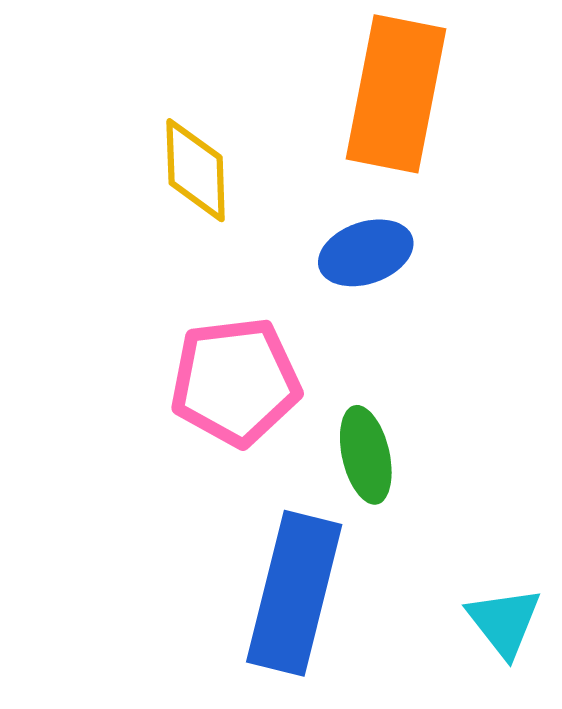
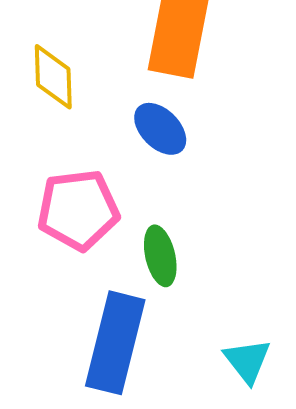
blue ellipse: (366, 253) -> (160, 129), turned 64

